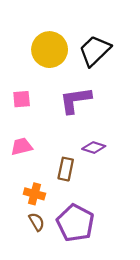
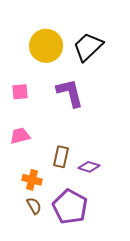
purple L-shape: (75, 100) -> (70, 93), turned 84
purple diamond: (94, 148) -> (89, 167), moved

